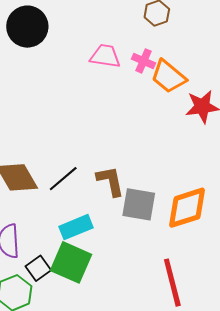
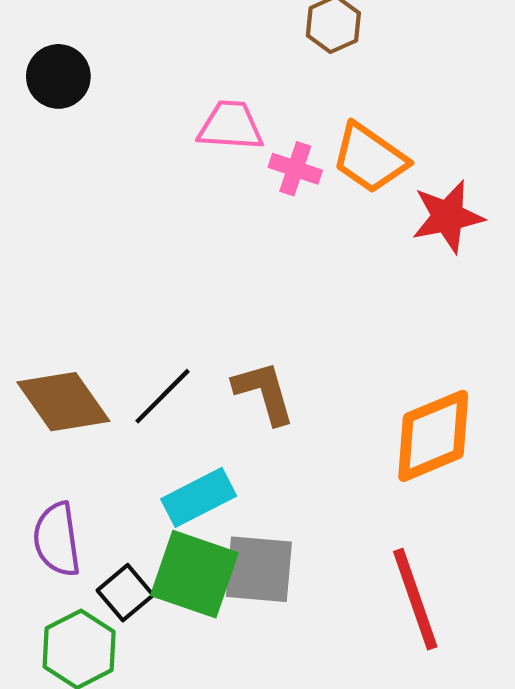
black circle: (27, 27) -> (58, 76), size x0.7
pink cross: (144, 61) -> (295, 169), moved
gray square: (139, 204) -> (259, 569), moved

